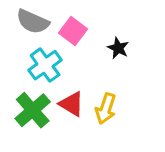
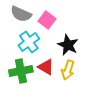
black star: (118, 48) -> (68, 45), moved, size x1.5
green cross: (33, 110) -> (21, 71), turned 30

